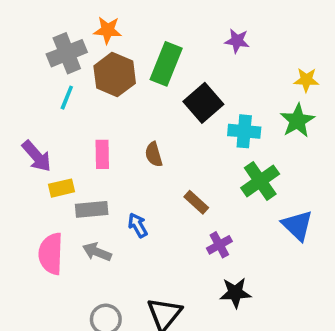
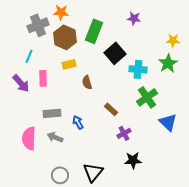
cyan line: (67, 98) -> (29, 56), moved
pink rectangle: (102, 154) -> (43, 78), moved
yellow rectangle: (61, 188) -> (69, 64), moved

